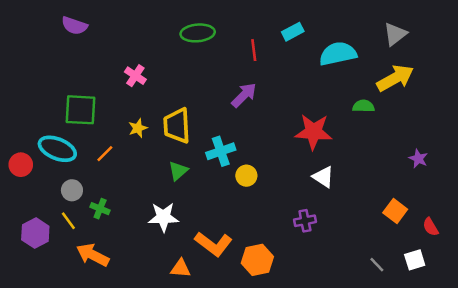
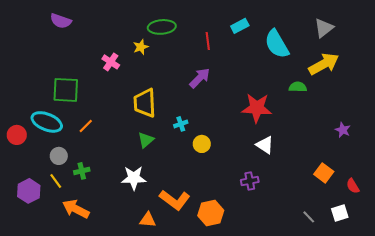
cyan semicircle: (338, 54) -> (277, 44), turned -108
yellow star: (138, 128) -> (141, 47), moved
cyan cross: (221, 151) -> (181, 124), size x0.6
green cross: (100, 209) -> (82, 171), turned -35

